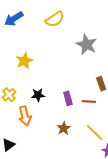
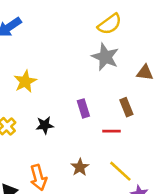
yellow semicircle: (55, 19) -> (110, 24), moved
purple rectangle: (68, 98) -> (83, 108), moved
orange arrow: (25, 116) -> (38, 178), moved

